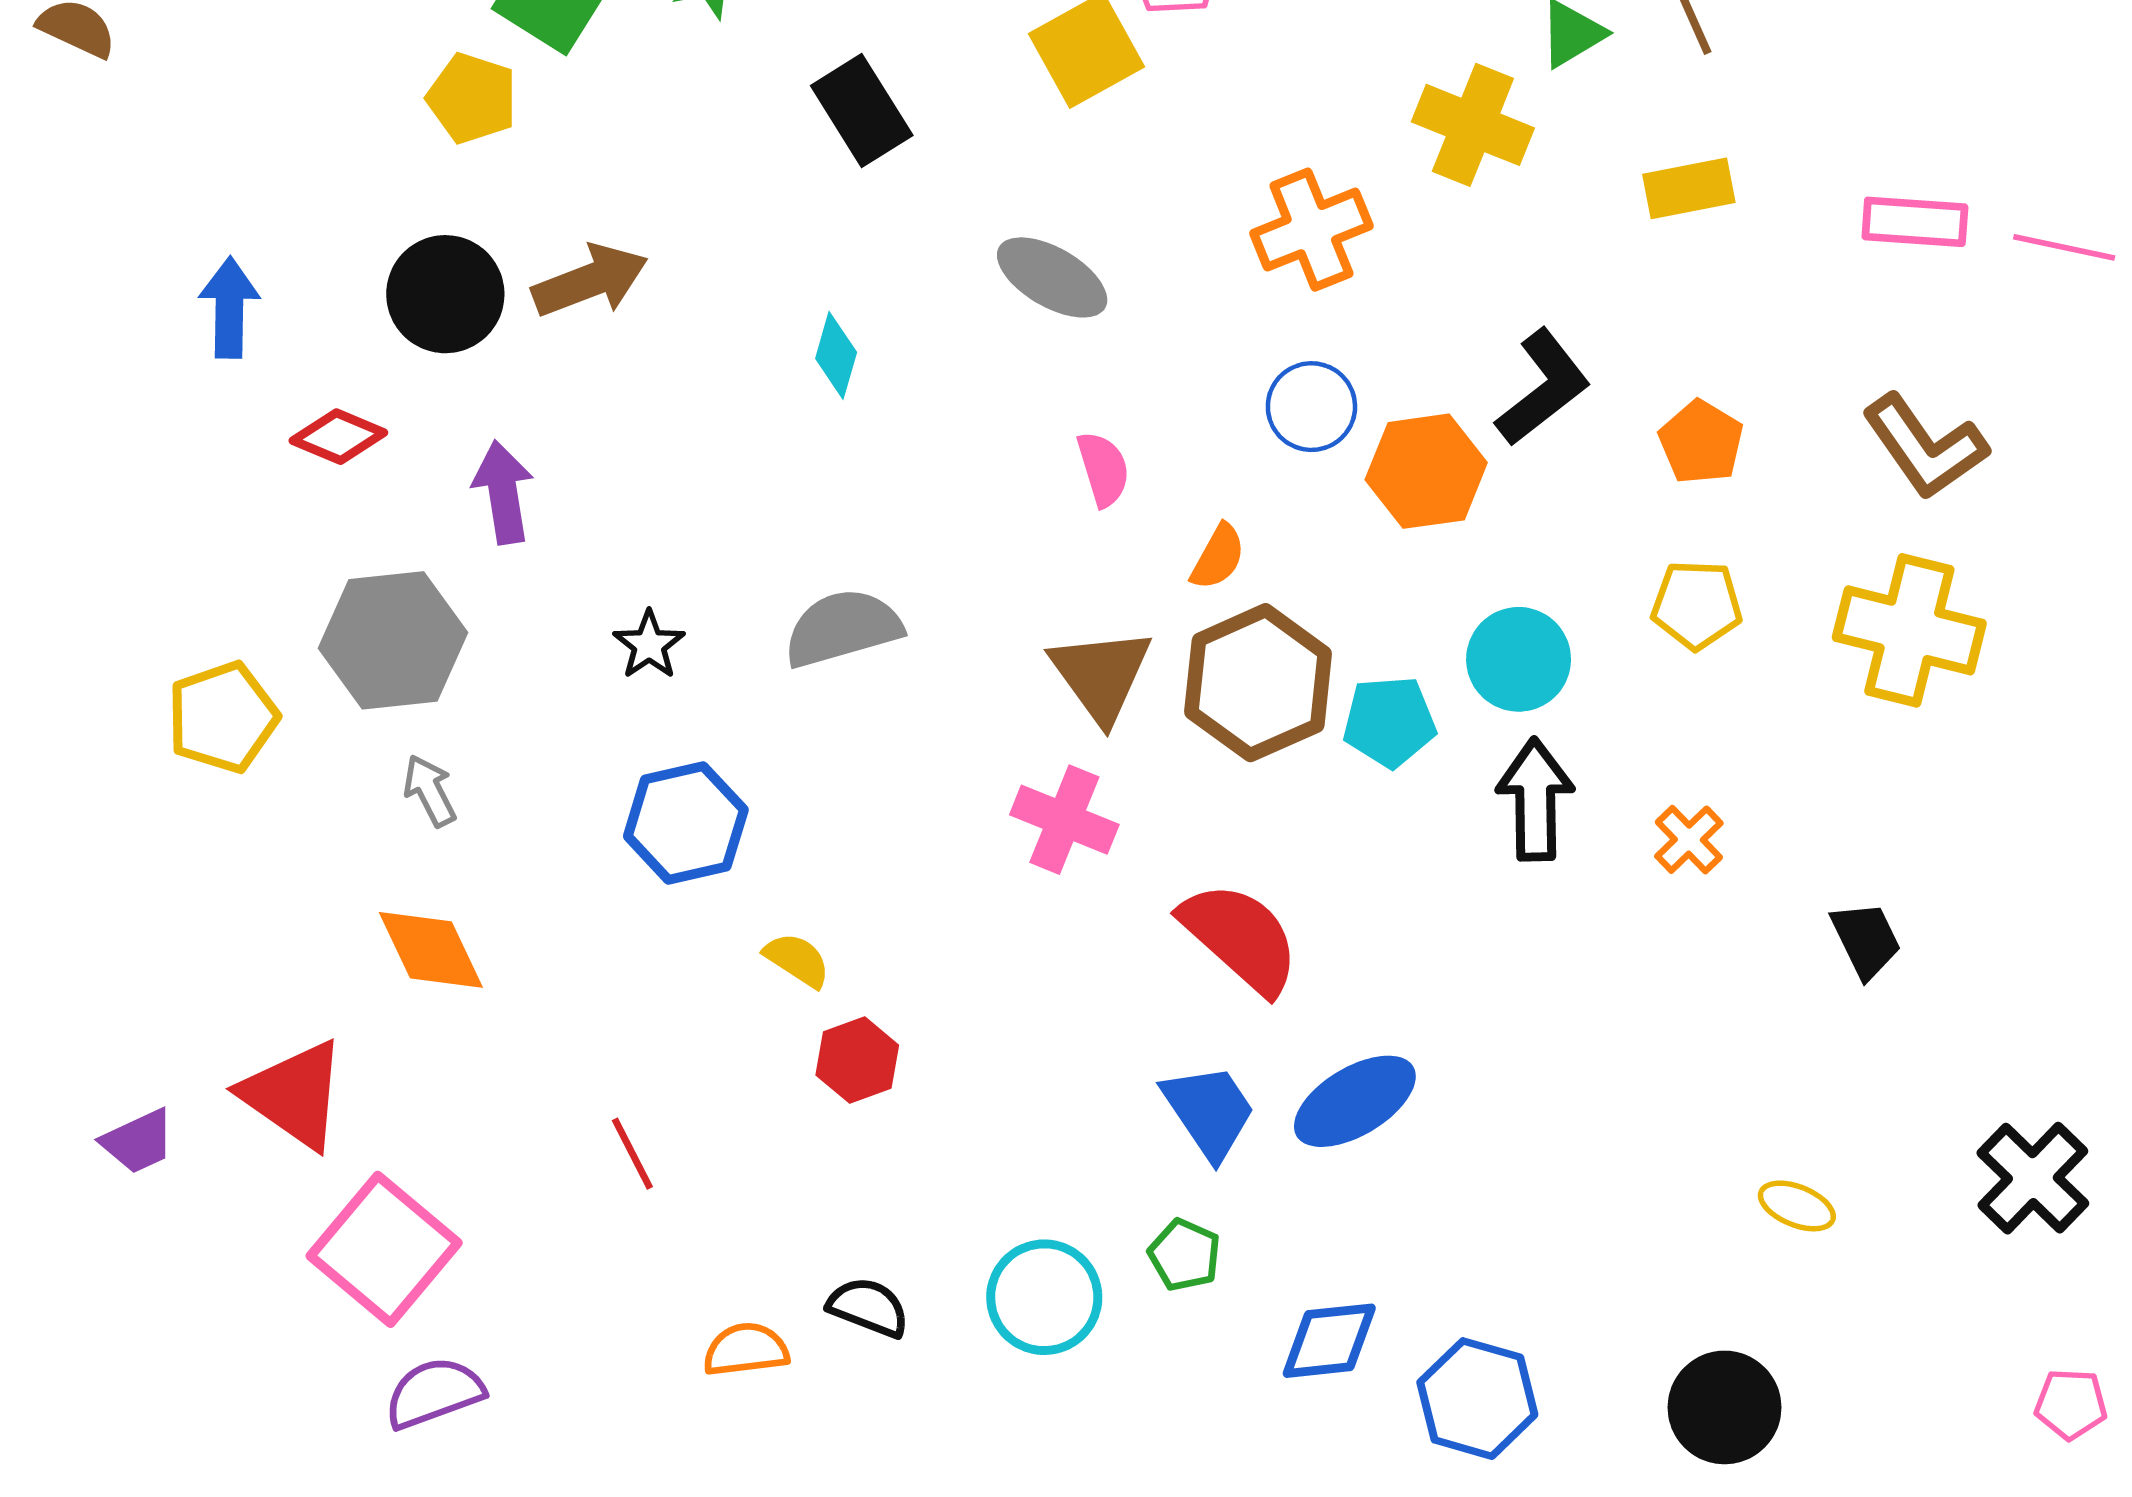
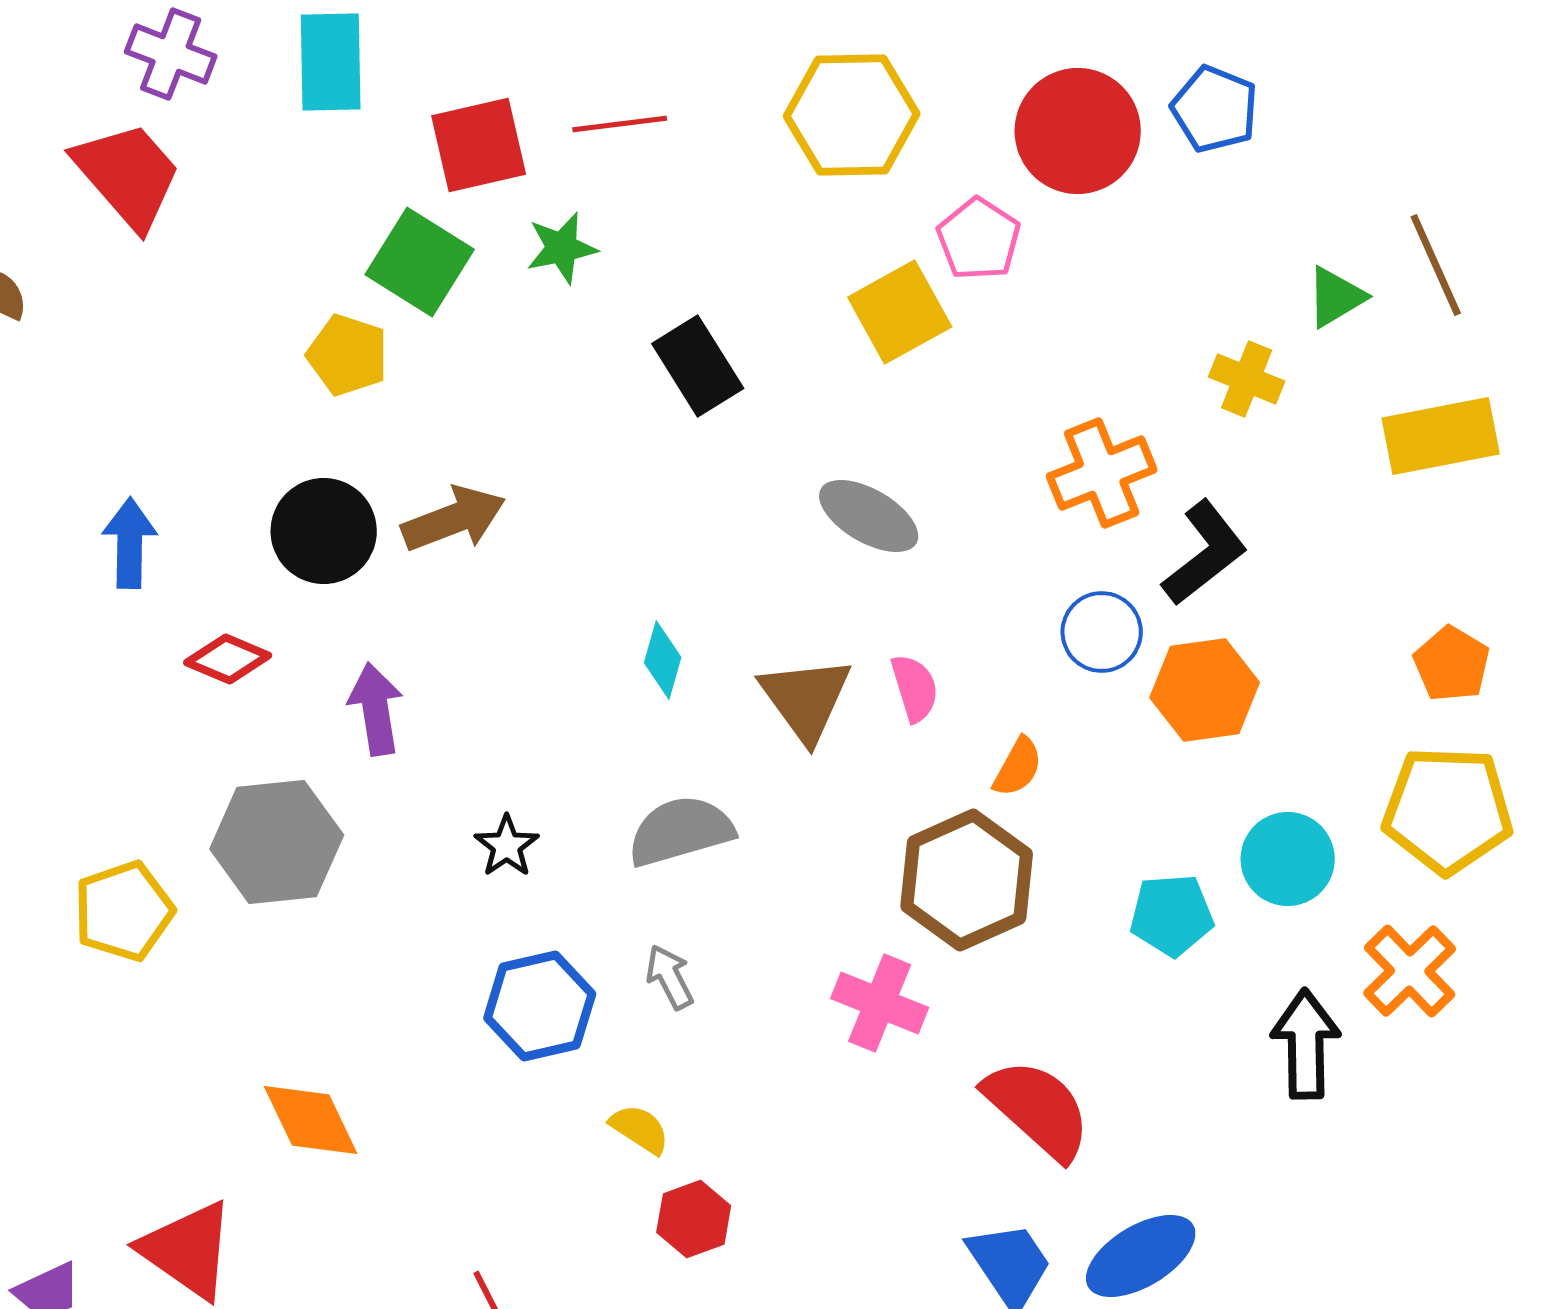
yellow cross: (1473, 125) -> (1247, 379), size x0.7
yellow rectangle: (1689, 188) -> (1441, 436), size x1.4
cyan diamond: (836, 355) -> (663, 660), moved
black L-shape: (1543, 388) -> (1205, 553), moved
yellow pentagon: (1697, 605) -> (1448, 810), size x1.6
brown triangle: (1101, 675) -> (806, 699), moved
brown hexagon: (1258, 683) -> (967, 880), moved
gray arrow: (430, 791) -> (670, 977), moved
black arrow: (1535, 800) -> (1306, 1044), moved
orange cross: (1689, 840) -> (1410, 971), moved, size x1.5

